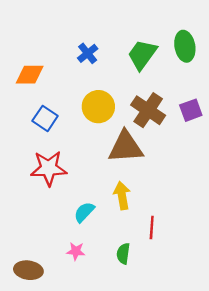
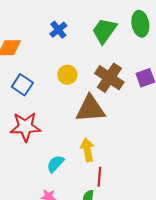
yellow circle: (98, 107) -> (67, 75), size x0.7
red line: (152, 227) -> (99, 177), moved

